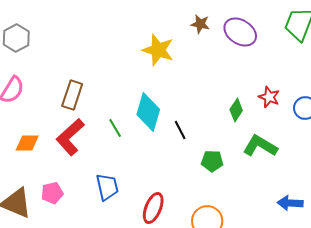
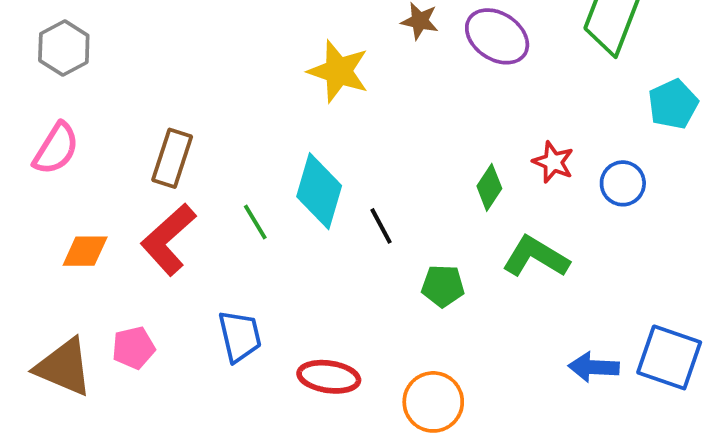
red ellipse: (153, 208) -> (329, 377), turned 76

